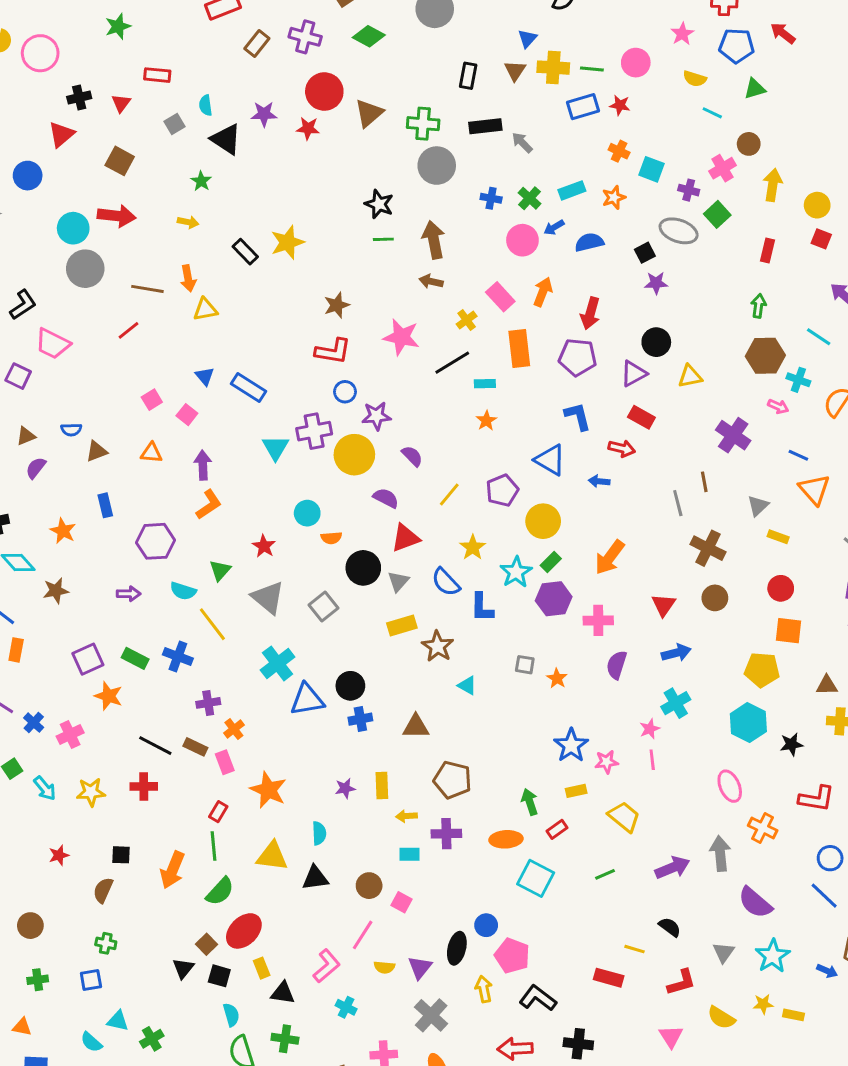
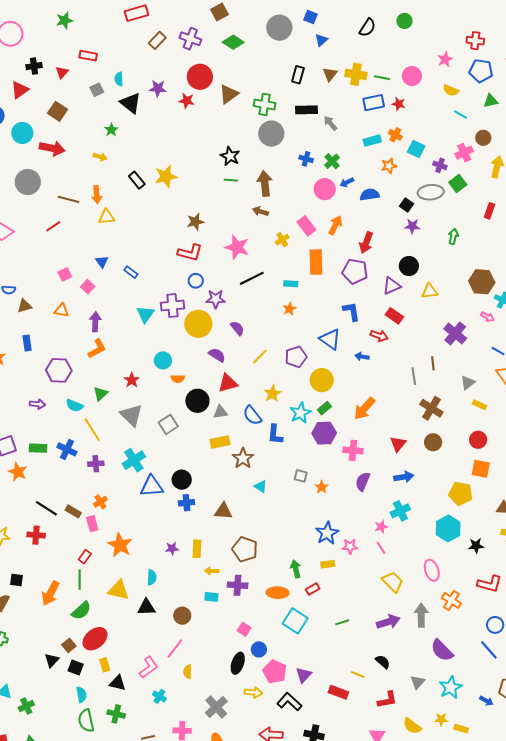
blue triangle: (527, 39) -> (321, 40), moved
cyan rectangle: (572, 190) -> (372, 141), moved
cyan circle: (73, 228) -> (22, 133), moved
gray ellipse: (679, 231) -> (431, 192), turned -30
black square: (645, 253) -> (407, 205), turned -32
green arrow: (758, 306) -> (453, 236), moved
black line: (452, 363) -> (252, 278), moved
blue rectangle: (248, 388) -> (131, 272), size x0.6
gray triangle: (398, 581) -> (220, 412), turned 35
green rectangle: (135, 658) -> (38, 448), turned -30
purple cross: (208, 703) -> (96, 464), moved
pink line: (652, 760) -> (381, 548), turned -32
yellow trapezoid: (624, 817) -> (393, 582), moved
pink square: (401, 902) -> (244, 629), moved
yellow semicircle: (384, 967) -> (188, 672), turned 80
purple triangle: (420, 967) -> (304, 675), moved
yellow arrow: (484, 989) -> (253, 692), turned 102

